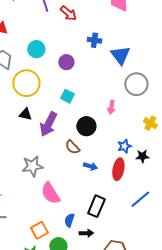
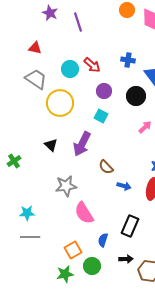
red arrow: (68, 13) -> (92, 65), moved
purple circle: (66, 62) -> (104, 91), moved
pink arrow: (111, 107) -> (145, 127), turned -144
black triangle: (25, 114) -> (51, 145), moved, turned 32
black circle: (86, 126) -> (136, 96), moved
black arrow: (86, 233) -> (126, 259), moved

